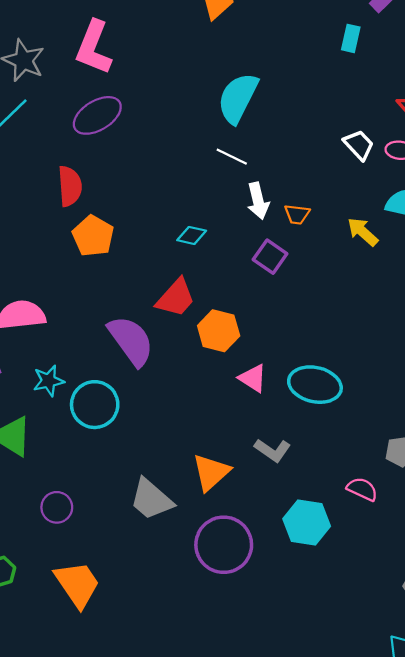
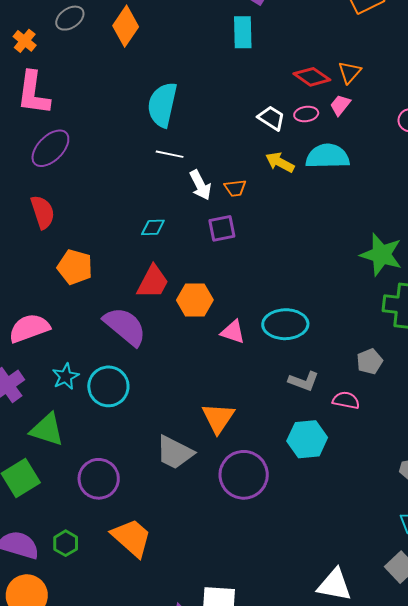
cyan rectangle: (351, 38) -> (243, 32), size x1.4
yellow arrow: (363, 232) -> (280, 162), moved
orange pentagon: (93, 236) -> (75, 267), moved
purple square: (270, 257) -> (222, 228), turned -32
gray L-shape: (273, 450) -> (304, 381), moved
purple circle: (57, 507) -> (99, 479), size x1.5

